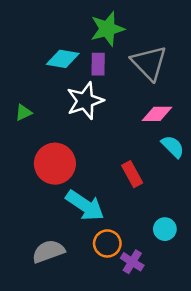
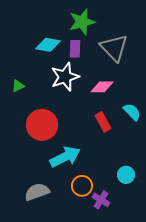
pink diamond: (157, 114) -> (102, 87), moved
red rectangle: (132, 174) -> (103, 122), moved
cyan arrow: (85, 206) -> (65, 157), turned -60

